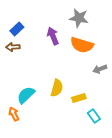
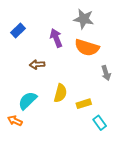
brown arrow: (13, 47) -> (37, 65), moved
gray arrow: (100, 69) -> (106, 73), turned -88
orange arrow: (14, 114) -> (15, 121), turned -40

